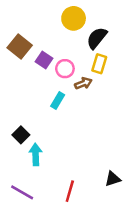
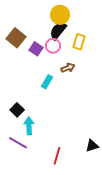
black semicircle: (97, 38) -> (58, 31), moved
yellow rectangle: (99, 64) -> (79, 42), moved
pink circle: (65, 69) -> (53, 46), moved
purple line: (22, 192) -> (18, 143), moved

